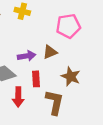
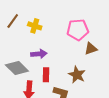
yellow cross: (22, 11) -> (35, 26), moved
brown triangle: (50, 52) -> (91, 49), moved

